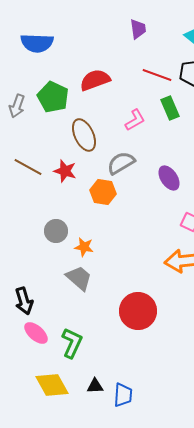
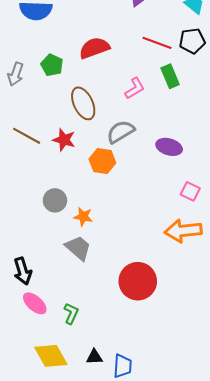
green pentagon: (53, 97) -> (52, 65), size x0.7
purple ellipse: (169, 178) -> (169, 147), turned -40
green L-shape: (72, 343) -> (71, 314), size x0.7

